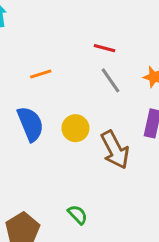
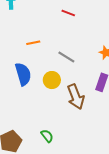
red line: (105, 48) -> (68, 13), moved
gray line: (111, 80) -> (66, 57), moved, turned -30

